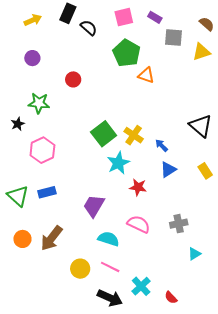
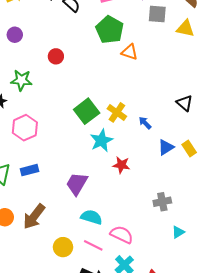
yellow triangle: (201, 52) -> (185, 28), turned 30
black triangle: (201, 126) -> (185, 103), size x0.7
blue triangle: (168, 169) -> (166, 147), moved
pink semicircle: (139, 224) -> (122, 235), moved

